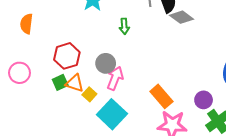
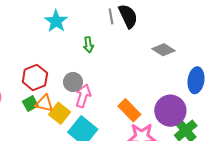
gray diamond: (181, 17) -> (164, 50), moved
yellow square: (89, 94) -> (59, 113), size x1.5
purple circle: (204, 100) -> (170, 111), size x1.8

